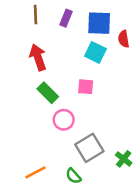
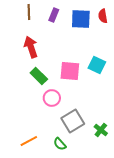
red semicircle: (124, 39) -> (103, 16), moved
cyan square: (95, 52) -> (97, 65), moved
pink square: (86, 87) -> (70, 71), size x1.5

